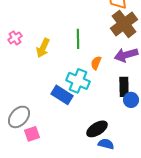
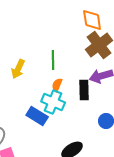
orange semicircle: (96, 63) -> (57, 85), moved
black rectangle: (124, 87) -> (84, 90), moved

